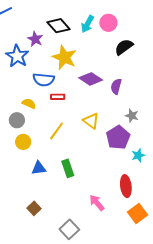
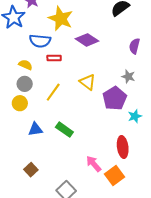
purple semicircle: (116, 86) -> (135, 46), moved
gray circle: (17, 120) -> (25, 84), moved
green rectangle: (68, 168) -> (64, 130), turned -36
orange square: (137, 213) -> (114, 176), moved

